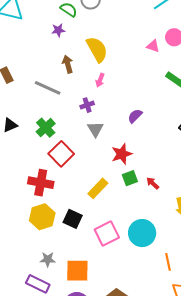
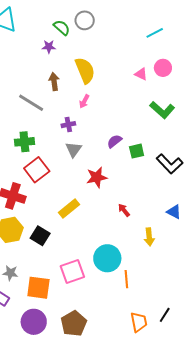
green cross: (46, 128) -> (24, 142), turned 30
green square: (130, 178) -> (137, 151), moved
pink square: (107, 234) -> (72, 271), moved
orange line: (168, 262) -> (126, 279), moved

